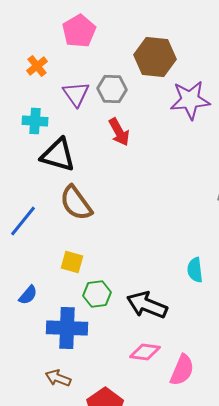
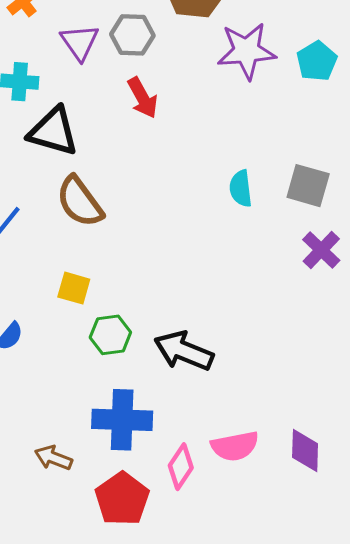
cyan semicircle: (195, 270) -> (241, 188), moved
blue cross: (67, 328) -> (122, 420), moved
pink diamond: (145, 352) -> (181, 467), moved, turned -64
pink semicircle: (182, 370) -> (235, 446), turned 56

